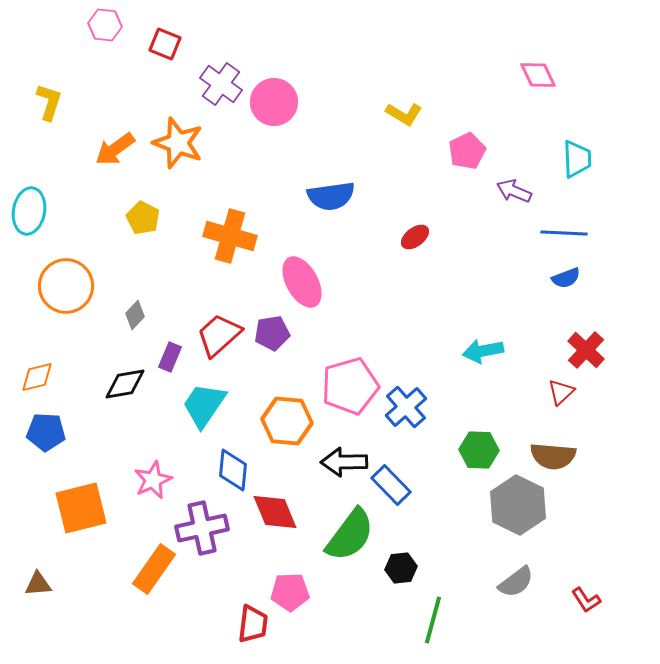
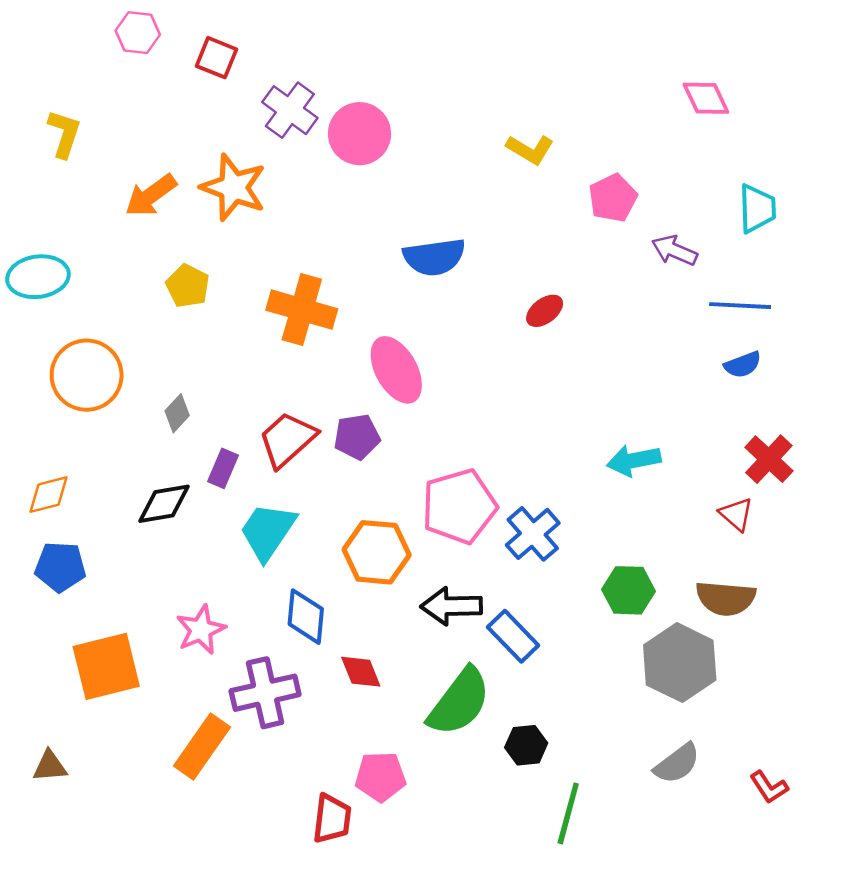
cyan ellipse: (29, 211) -> (38, 277), turned 72
red triangle: (561, 392) -> (736, 514), turned -36
red diamond: (275, 512) -> (361, 672), size x0.7

